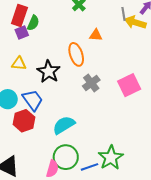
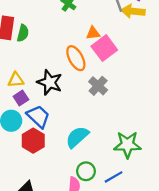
purple square: (22, 33) -> (21, 98), moved
pink square: (129, 85) -> (104, 48), moved
green circle: (66, 157) -> (86, 171), size x0.7
green star: (111, 158) -> (127, 145), moved, turned -30

